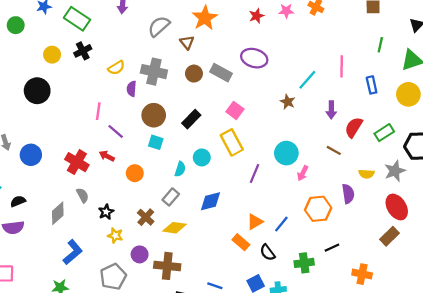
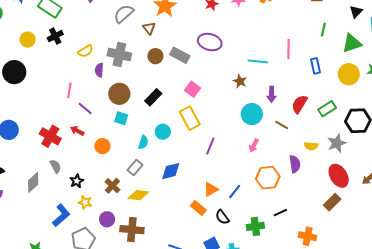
cyan line: (307, 80) -> (258, 61), turned 54
purple arrow: (331, 110) -> (272, 94), moved
cyan circle: (286, 153) -> (252, 114), moved
blue L-shape: (73, 252) -> (61, 215), moved

